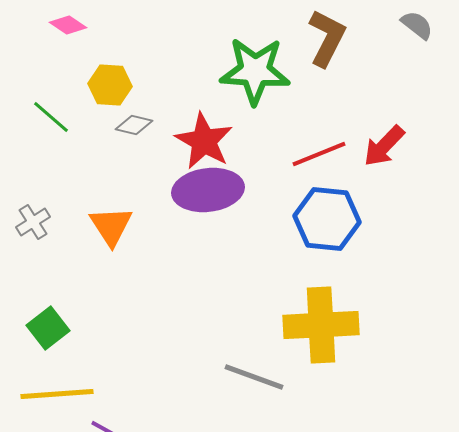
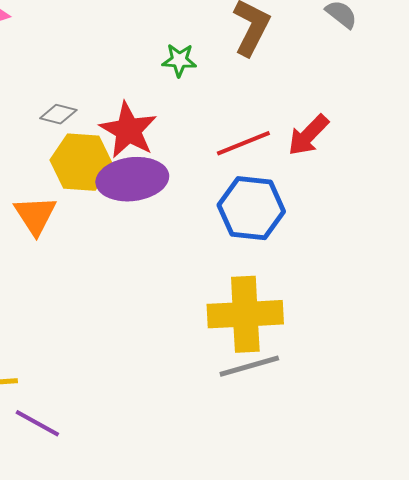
green star: (255, 71) -> (179, 60), size x0.5
yellow hexagon: (110, 85) -> (81, 162), moved, size x1.4
gray line: (254, 377) -> (249, 366), moved, turned -36

